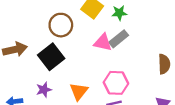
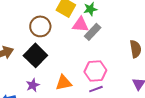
pink triangle: (103, 42) -> (80, 25), moved
orange triangle: (79, 91) -> (64, 83), turned 48

